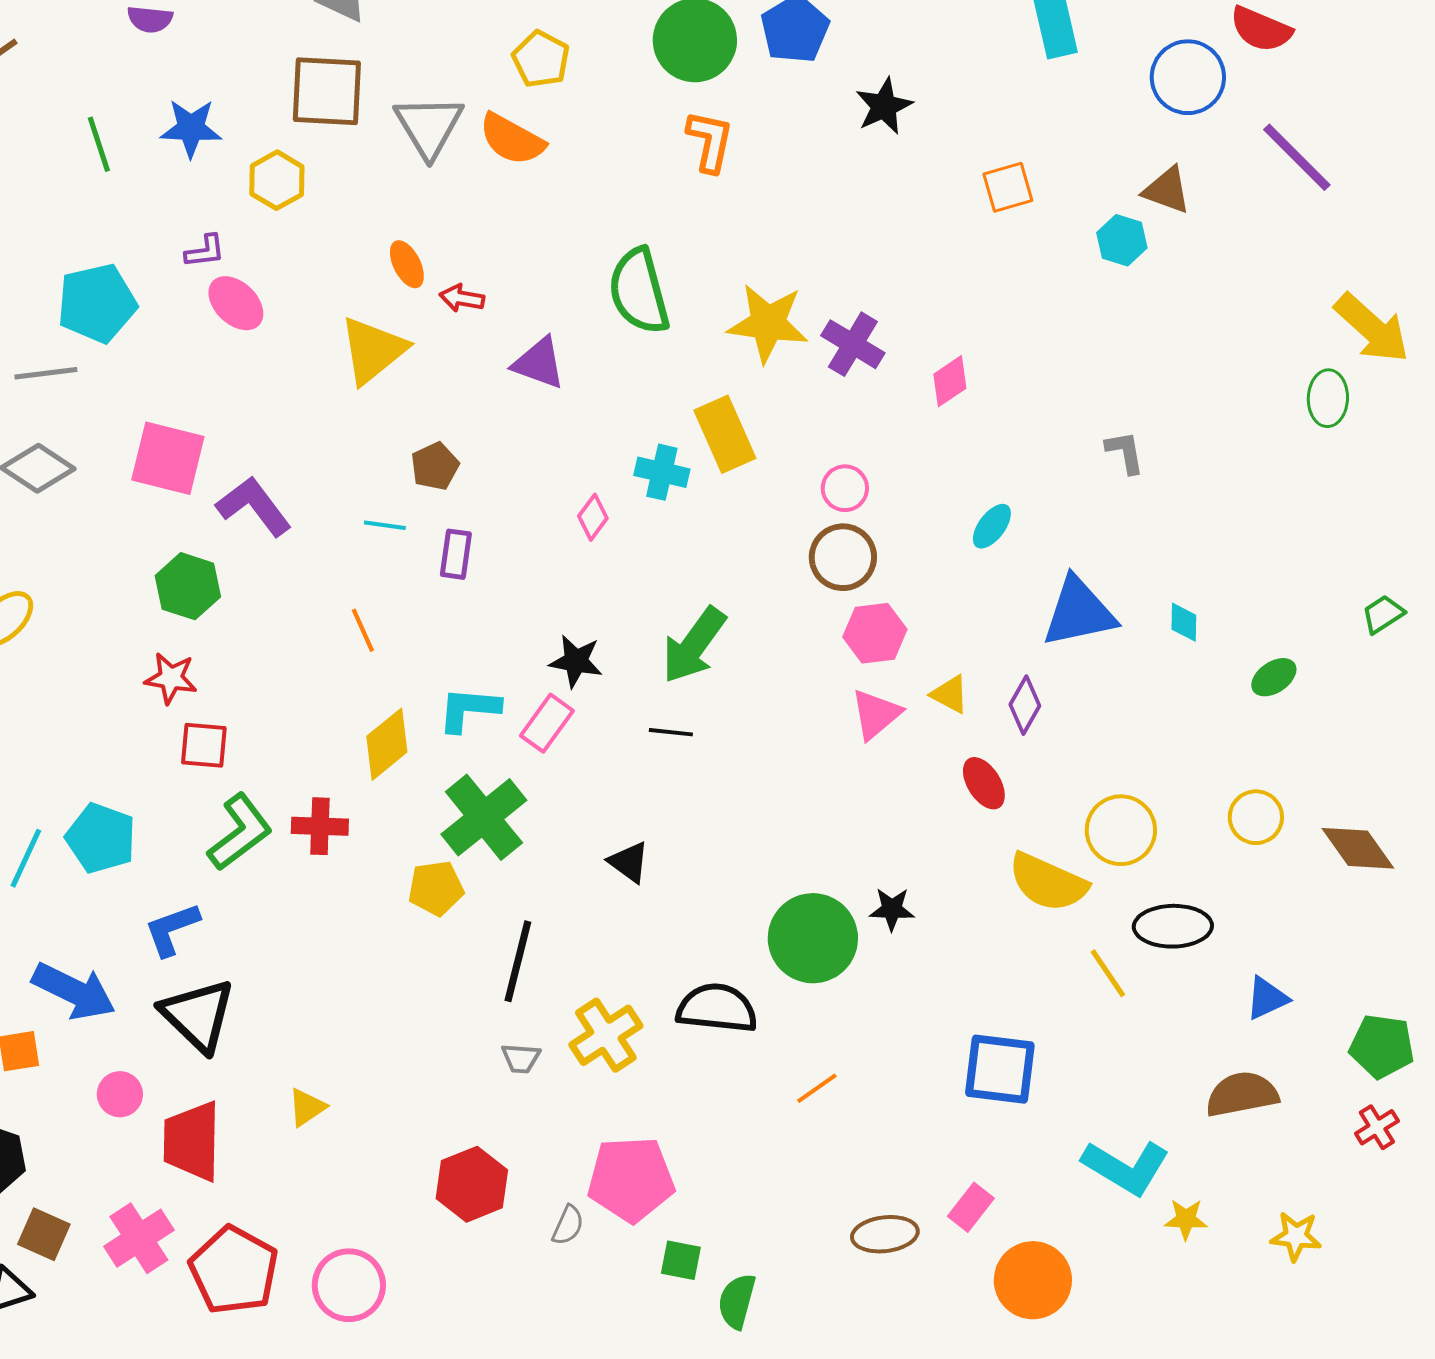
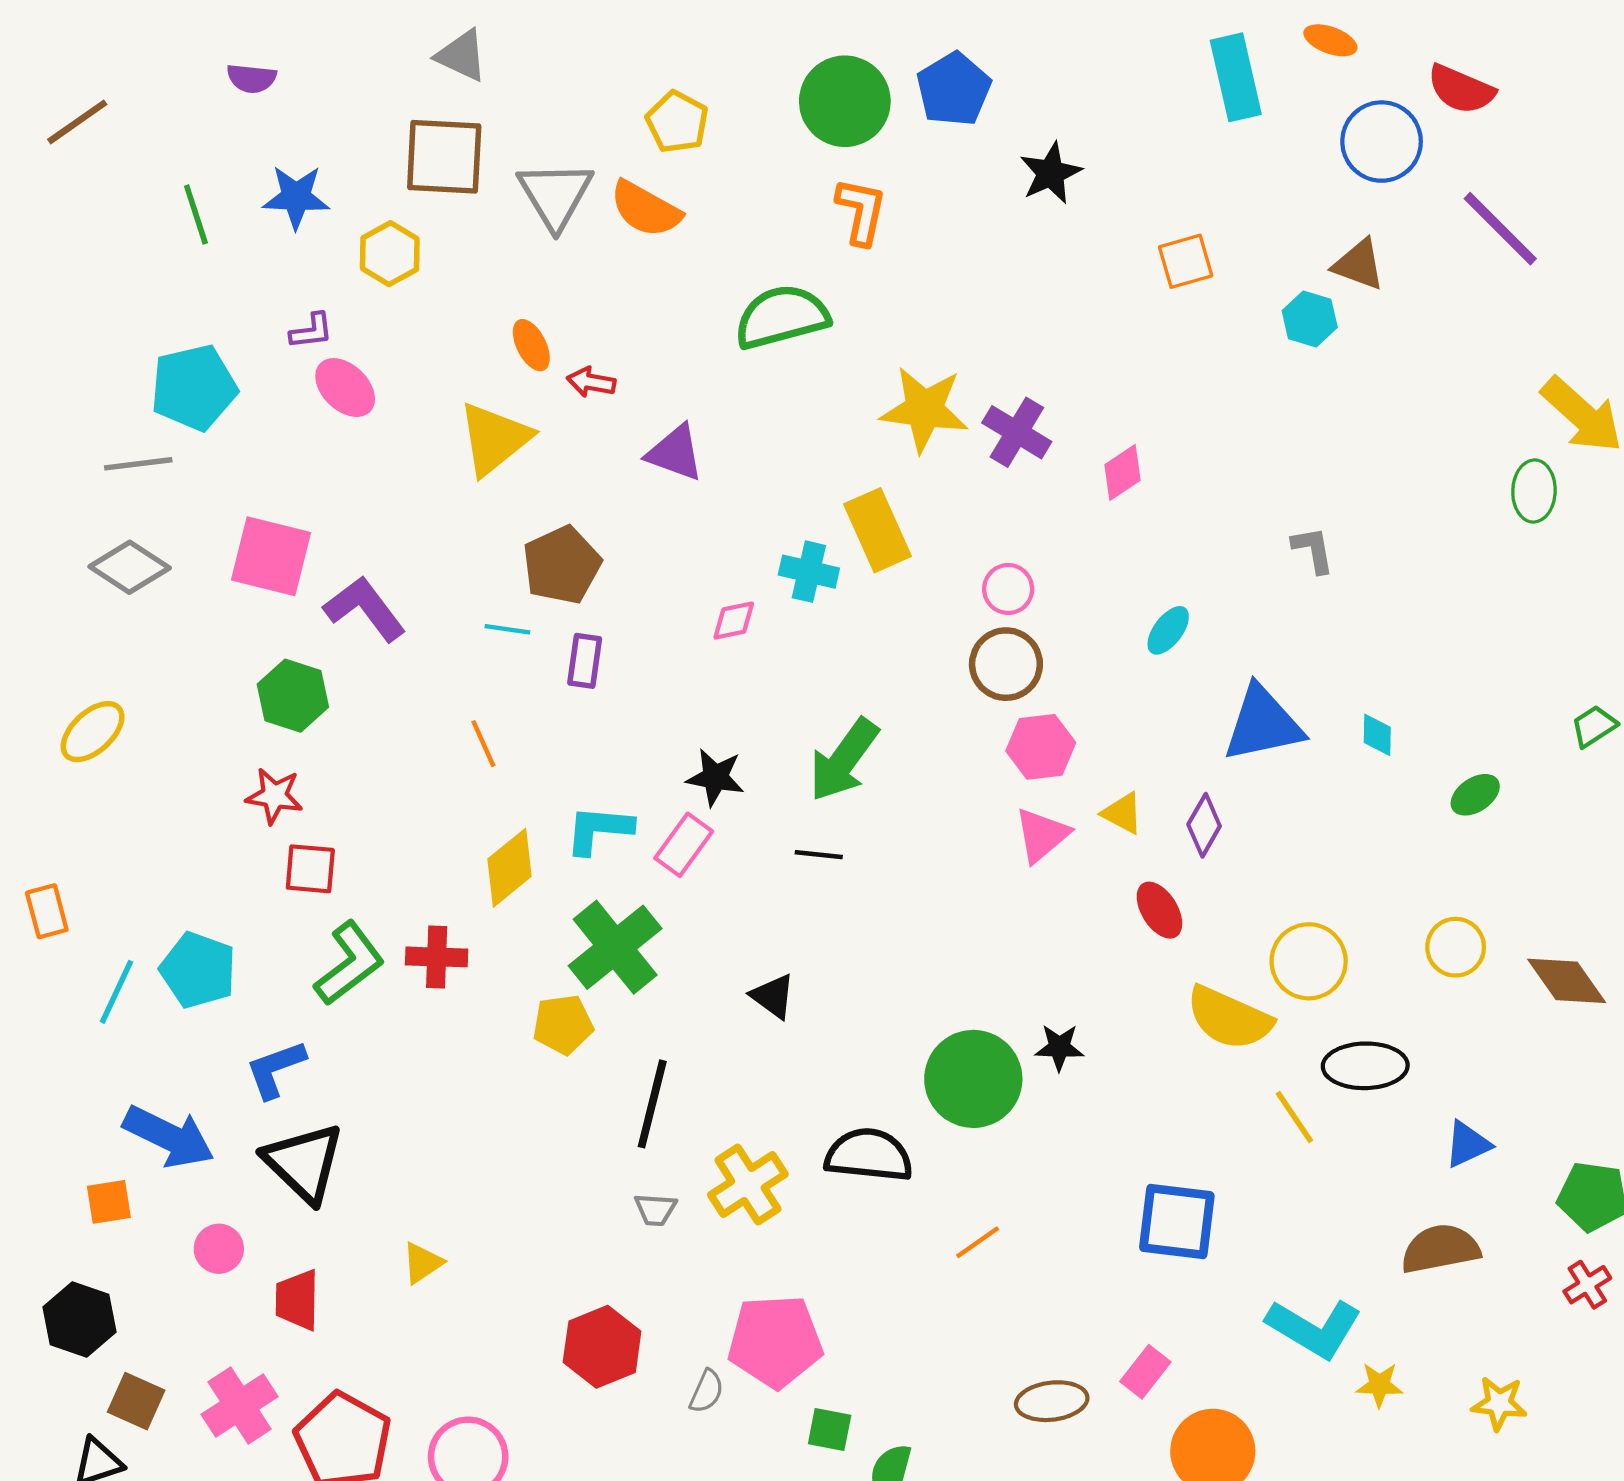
green semicircle: (639, 291) -> (782, 317), moved, turned 90
brown pentagon: (435, 466) -> (562, 565), size x1.5
pink diamond: (593, 517) -> (734, 621), turned 42
red trapezoid: (192, 1141) -> (297, 1300), size x0.7

